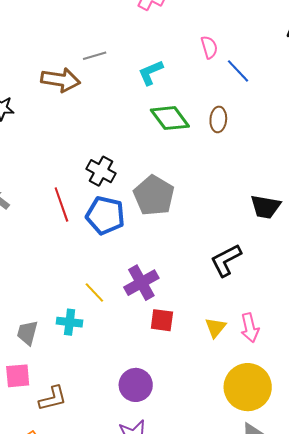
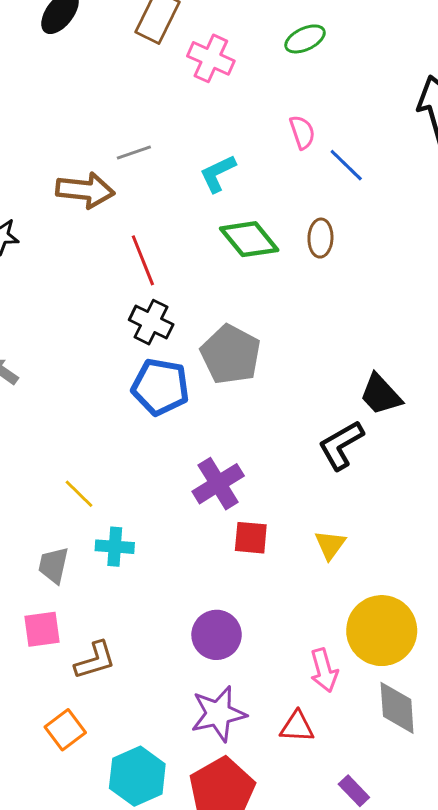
red line: (61, 204) -> (143, 260), moved
black trapezoid: (265, 207) -> (381, 394), moved, turned 40
yellow line: (94, 293) -> (79, 494), moved
pink arrow: (250, 328) -> (324, 670), moved

